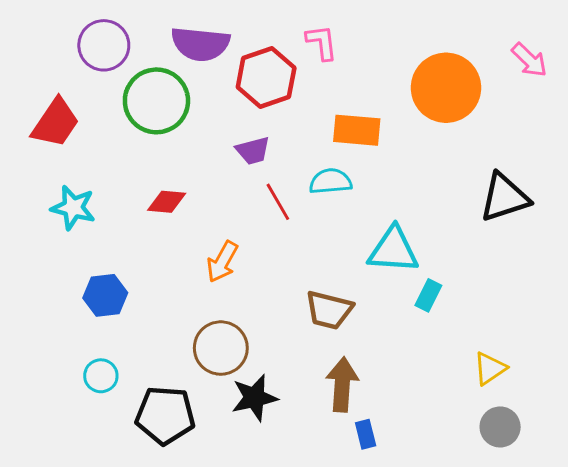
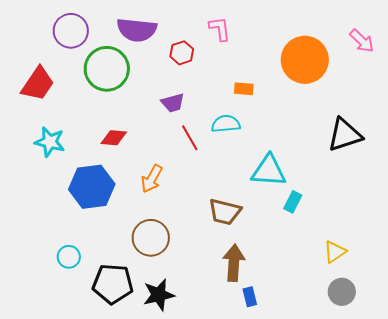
red hexagon: (266, 77) -> (182, 53), size x0.6
orange rectangle: (357, 130) -> (244, 89), size x0.6
blue hexagon: (105, 295) -> (92, 187), moved, size x1.5
black star: (254, 398) -> (159, 295), moved

